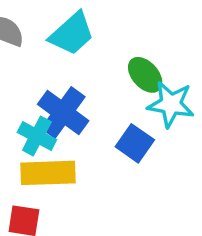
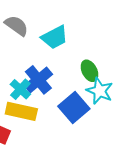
blue square: (135, 143) -> (74, 107), size x1.4

